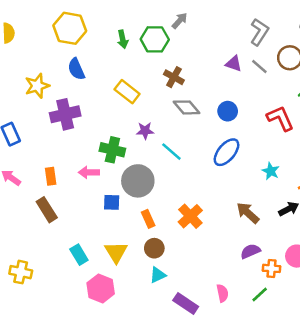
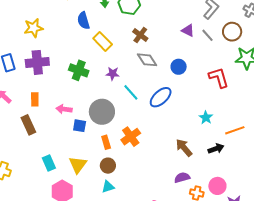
blue semicircle: (76, 69) -> (83, 21), moved
purple cross: (65, 114) -> (37, 62), moved
green cross: (112, 150) -> (79, 70), moved
blue ellipse: (227, 152) -> (161, 97), moved
pink arrow: (89, 172) -> (64, 109), moved
orange cross: (190, 216) -> (131, 137), moved

